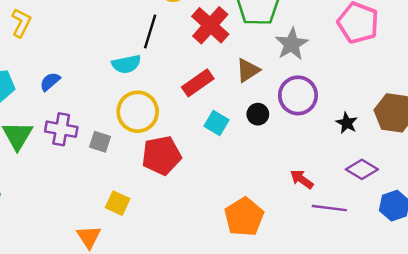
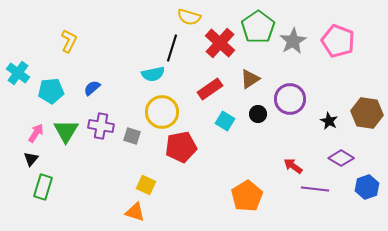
gray star: (292, 44) -> (293, 41), moved
orange triangle: (89, 237) -> (135, 212), moved, turned -40

